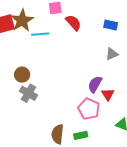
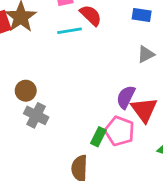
cyan line: (40, 34) -> (69, 31), moved
red triangle: (108, 94) -> (144, 110), size x1.5
green rectangle: (81, 135) -> (98, 137), moved, turned -48

